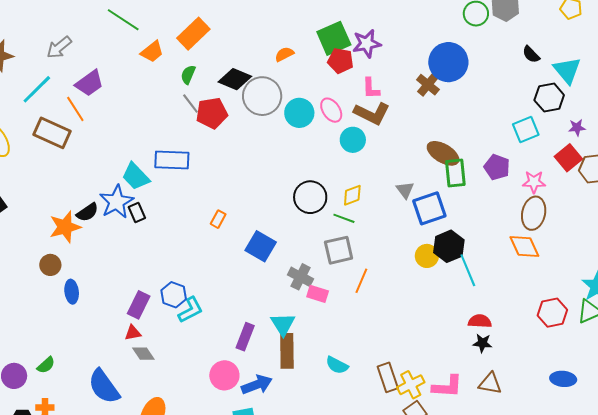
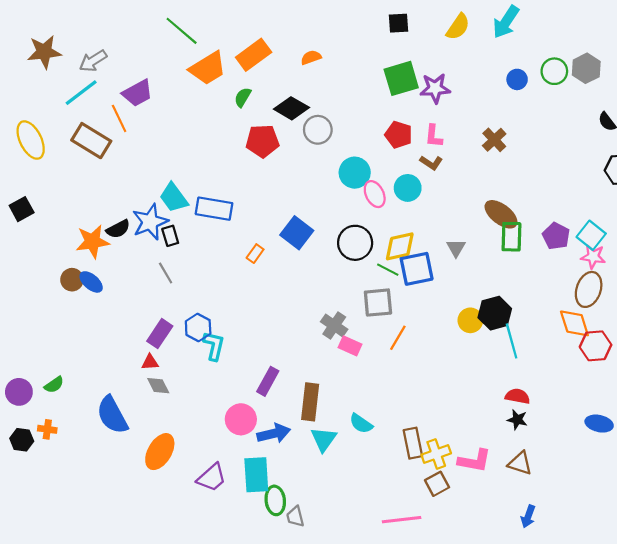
gray arrow: (59, 47) -> (93, 61), moved
orange trapezoid: (152, 52) -> (208, 68), size x1.5
orange semicircle: (284, 54) -> (311, 57), moved
red pentagon: (340, 61) -> (399, 135), moved
blue circle: (448, 62) -> (517, 79), moved, size x0.5
gray circle: (262, 96) -> (318, 130), size x0.7
gray line: (190, 103) -> (166, 273), moved
pink ellipse: (331, 110) -> (375, 194), moved
cyan circle: (299, 113) -> (355, 173), moved
brown L-shape: (372, 113) -> (431, 163), size x0.6
cyan square: (526, 130) -> (591, 235), moved, turned -36
blue rectangle: (172, 160) -> (214, 209), moved
yellow diamond: (352, 195) -> (400, 246), size x1.4
blue square: (429, 208) -> (417, 269), moved
blue square: (261, 246) -> (297, 233), moved
blue ellipse: (72, 292) -> (91, 282), moved, turned -50
cyan L-shape: (191, 310) -> (214, 346), turned -56
red hexagon: (552, 313) -> (596, 346), moved
cyan triangle: (283, 324) -> (324, 439), moved
blue ellipse: (563, 379) -> (599, 424), moved

